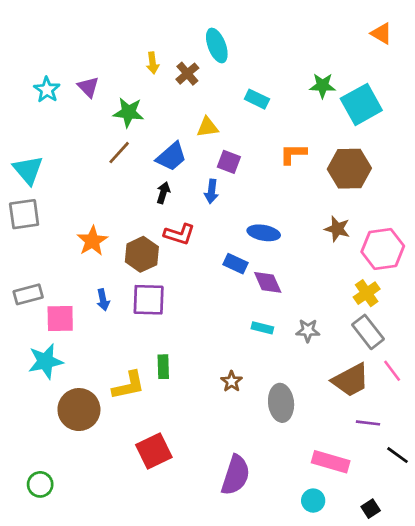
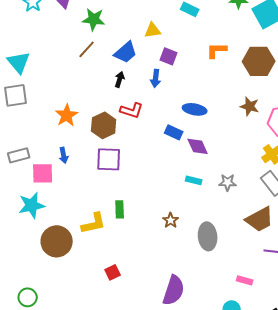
blue arrow: (103, 300) -> (64, 155), moved
red square: (154, 451) -> (113, 272), size x0.6
pink rectangle: (331, 462) -> (245, 280), size x0.6

